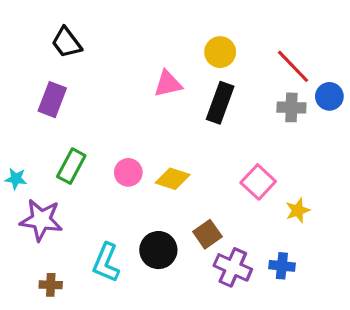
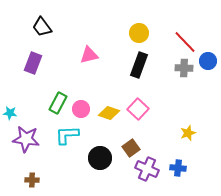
pink triangle: (168, 84) -> (89, 55), moved
green rectangle: (71, 166) -> (58, 103), moved
pink square: (258, 182) -> (138, 109), moved
cyan L-shape: (106, 263) -> (67, 135), moved, turned 65

